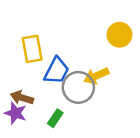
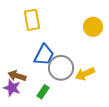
yellow rectangle: (32, 49) -> (32, 20), moved
yellow arrow: (96, 76) -> (85, 74), moved

